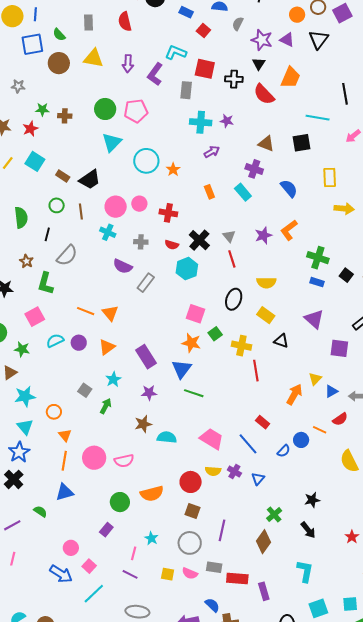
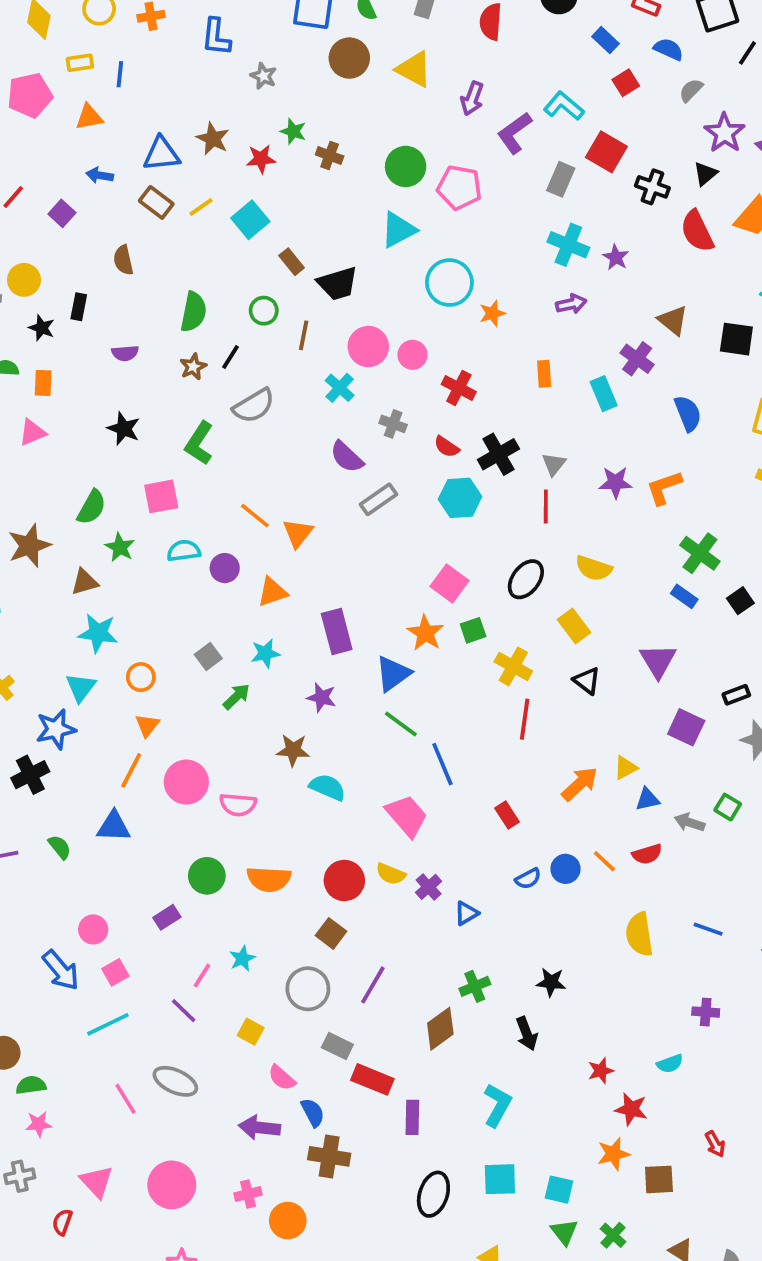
brown star: (26, 261) -> (193, 367), moved
blue line: (248, 444) -> (442, 764), moved
pink semicircle: (190, 573) -> (282, 1078), moved

